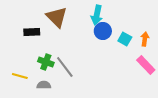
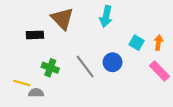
blue circle: (103, 31) -> (112, 62), moved
gray line: (65, 67) -> (85, 67), moved
gray semicircle: (44, 85) -> (36, 93), moved

